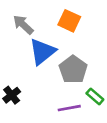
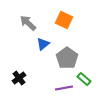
blue triangle: (42, 52) -> (43, 44), size x0.6

